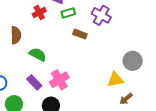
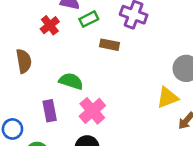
green semicircle: (38, 54) -> (71, 81), moved
purple rectangle: (34, 82) -> (50, 111), moved, turned 42

